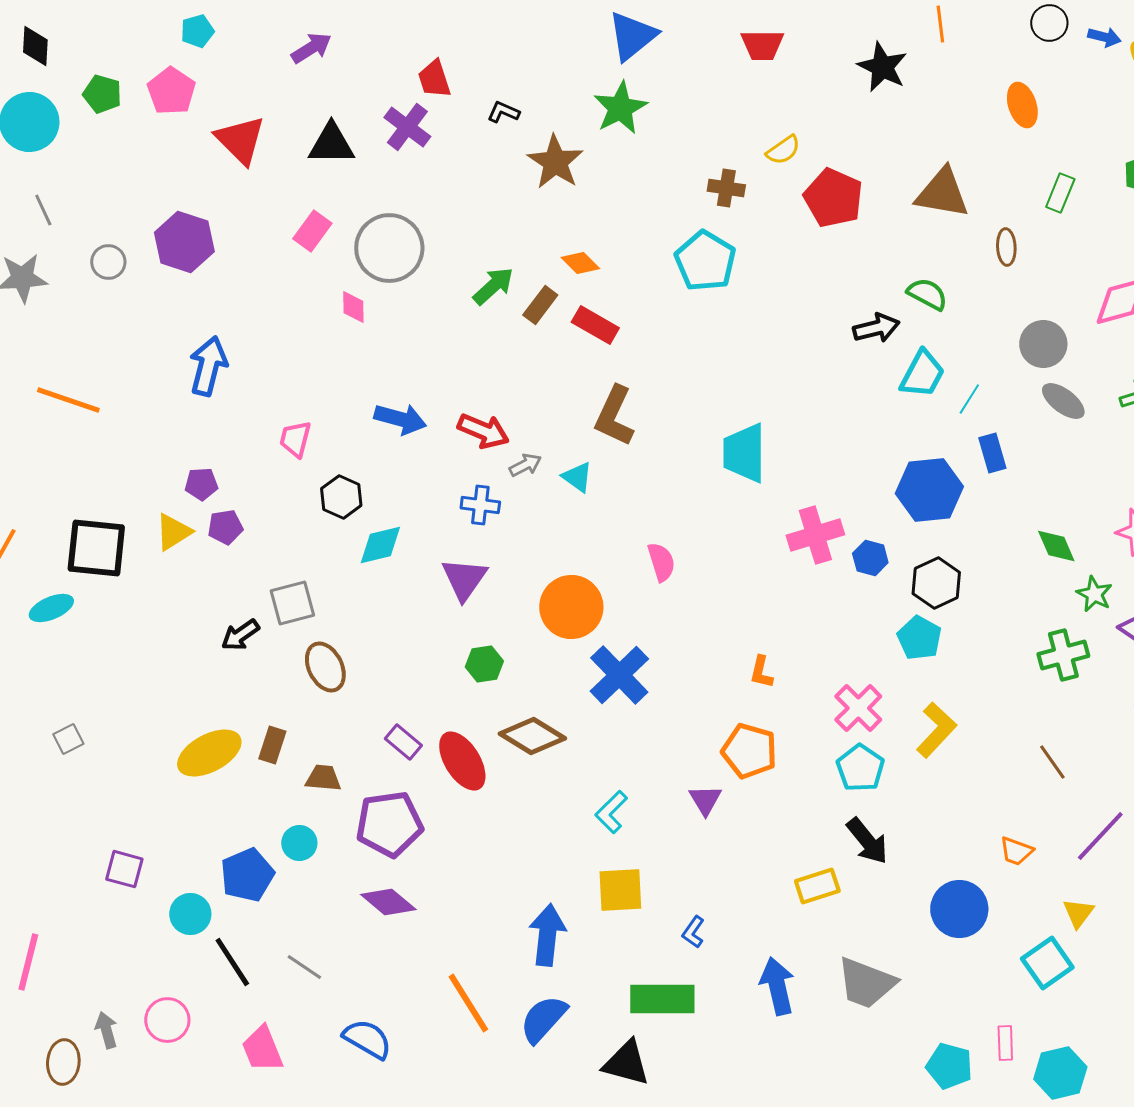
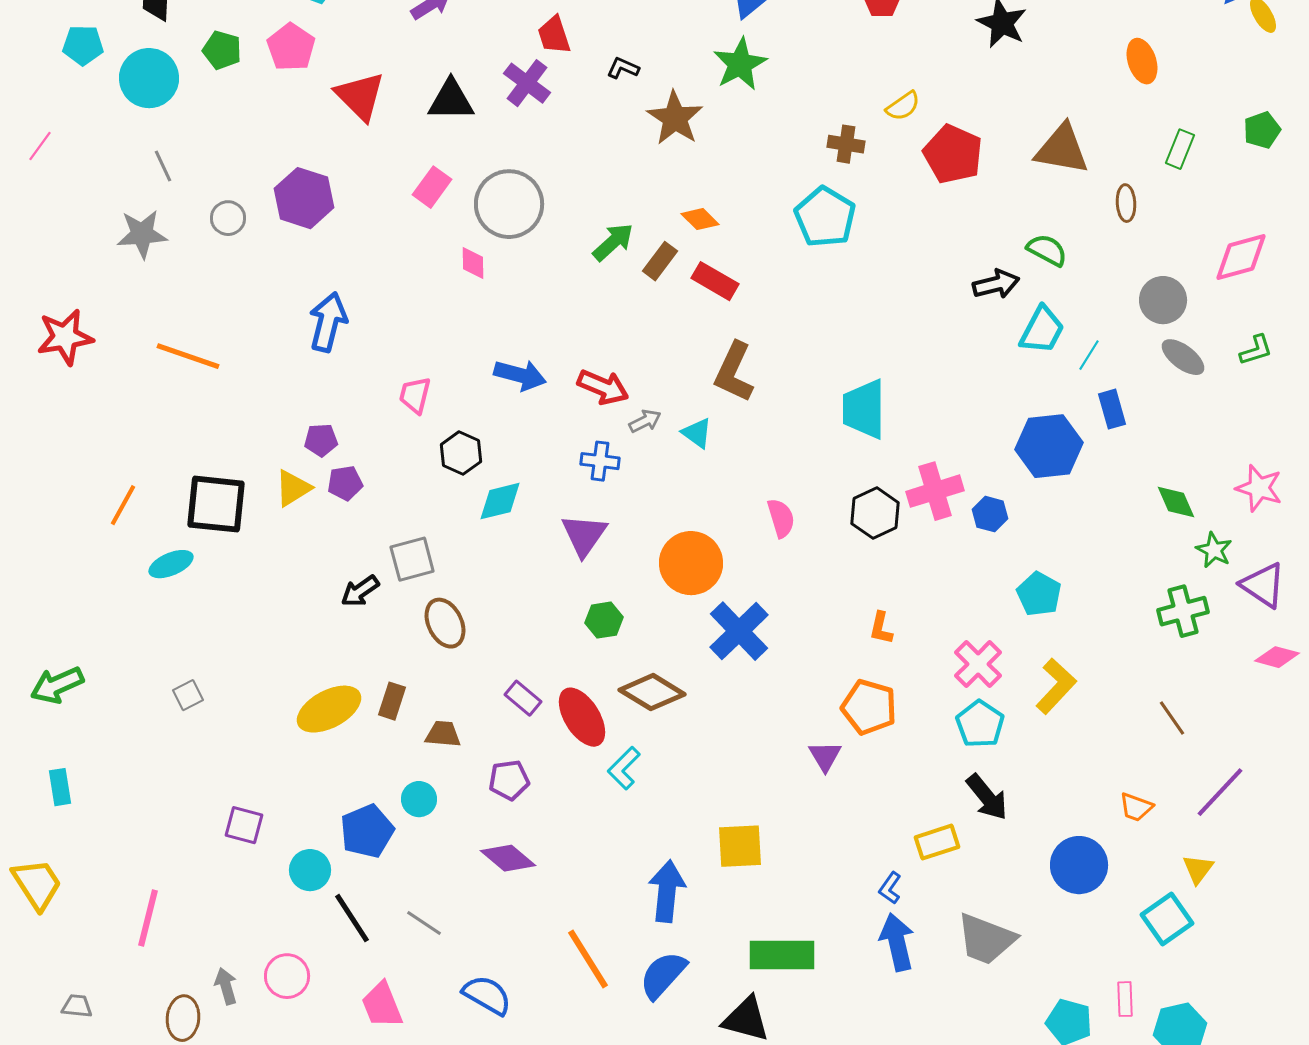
black hexagon: (936, 583) -> (875, 513), moved
cyan L-shape: (611, 812) -> (624, 768), moved
purple pentagon: (389, 824) -> (509, 780), size x0.6
blue L-shape: (693, 932) -> (890, 888), moved

